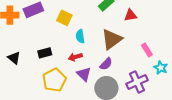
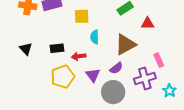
yellow square: (64, 18) -> (82, 16), turned -35
red arrow: (75, 57) -> (79, 56), moved
cyan star: (161, 68) -> (169, 91), moved
purple cross: (137, 82) -> (145, 78), moved

